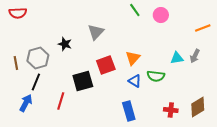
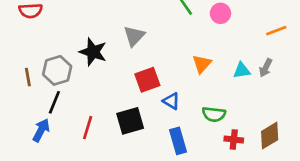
black star: (65, 44) -> (93, 52), size x1.5
orange triangle: (133, 58) -> (202, 64), moved
green semicircle: (156, 76) -> (214, 114), moved
black square: (83, 81) -> (130, 121), moved
blue triangle: (135, 81) -> (171, 101), moved

